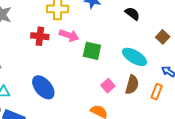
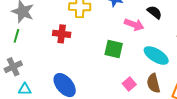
pink arrow: (69, 35) -> (134, 25), moved
brown semicircle: (132, 85) -> (153, 83), turned 150

